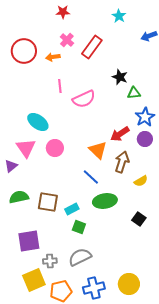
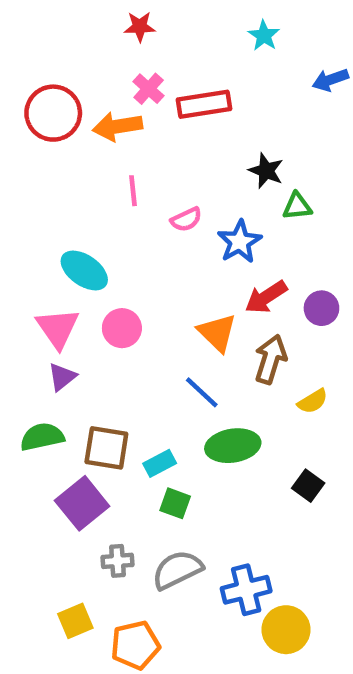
red rectangle: (92, 47) -> (204, 104), turned 45
orange arrow: (53, 57) -> (118, 126), size x1.5
pink semicircle: (84, 99) -> (186, 219), size x0.6
blue star: (145, 117) -> (239, 242), moved
purple triangle: (11, 166) -> (62, 377), moved
purple square: (29, 241) -> (82, 503), moved, turned -30
gray cross: (50, 261) -> (118, 561), moved
yellow square: (34, 280) -> (75, 621), size x0.7
blue cross: (94, 288) -> (246, 590), moved

